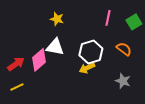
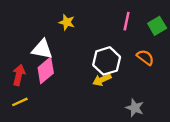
white triangle: (55, 47) -> (42, 49), moved
red arrow: (16, 64) -> (19, 75), turned -42
gray star: (123, 81) -> (135, 108), moved

